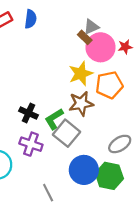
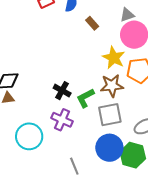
brown rectangle: (85, 37) -> (92, 23), moved
yellow star: (81, 74) -> (114, 58), turned -30
gray square: (66, 133) -> (110, 115), moved, turned 35

